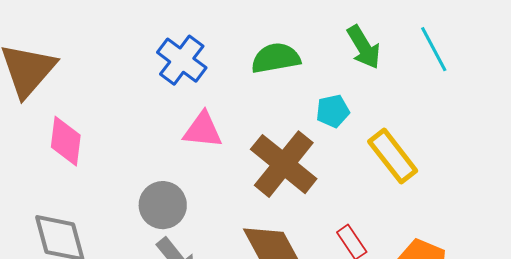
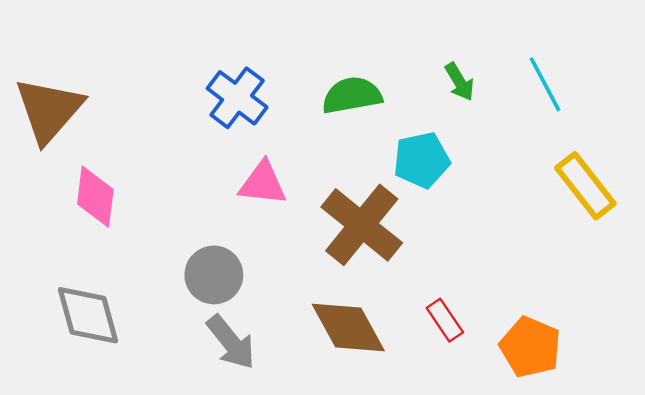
green arrow: (364, 47) -> (459, 82), size x0.7
cyan pentagon: (333, 111) -> (422, 160), size x1.4
yellow rectangle: (393, 156) -> (585, 186), moved

